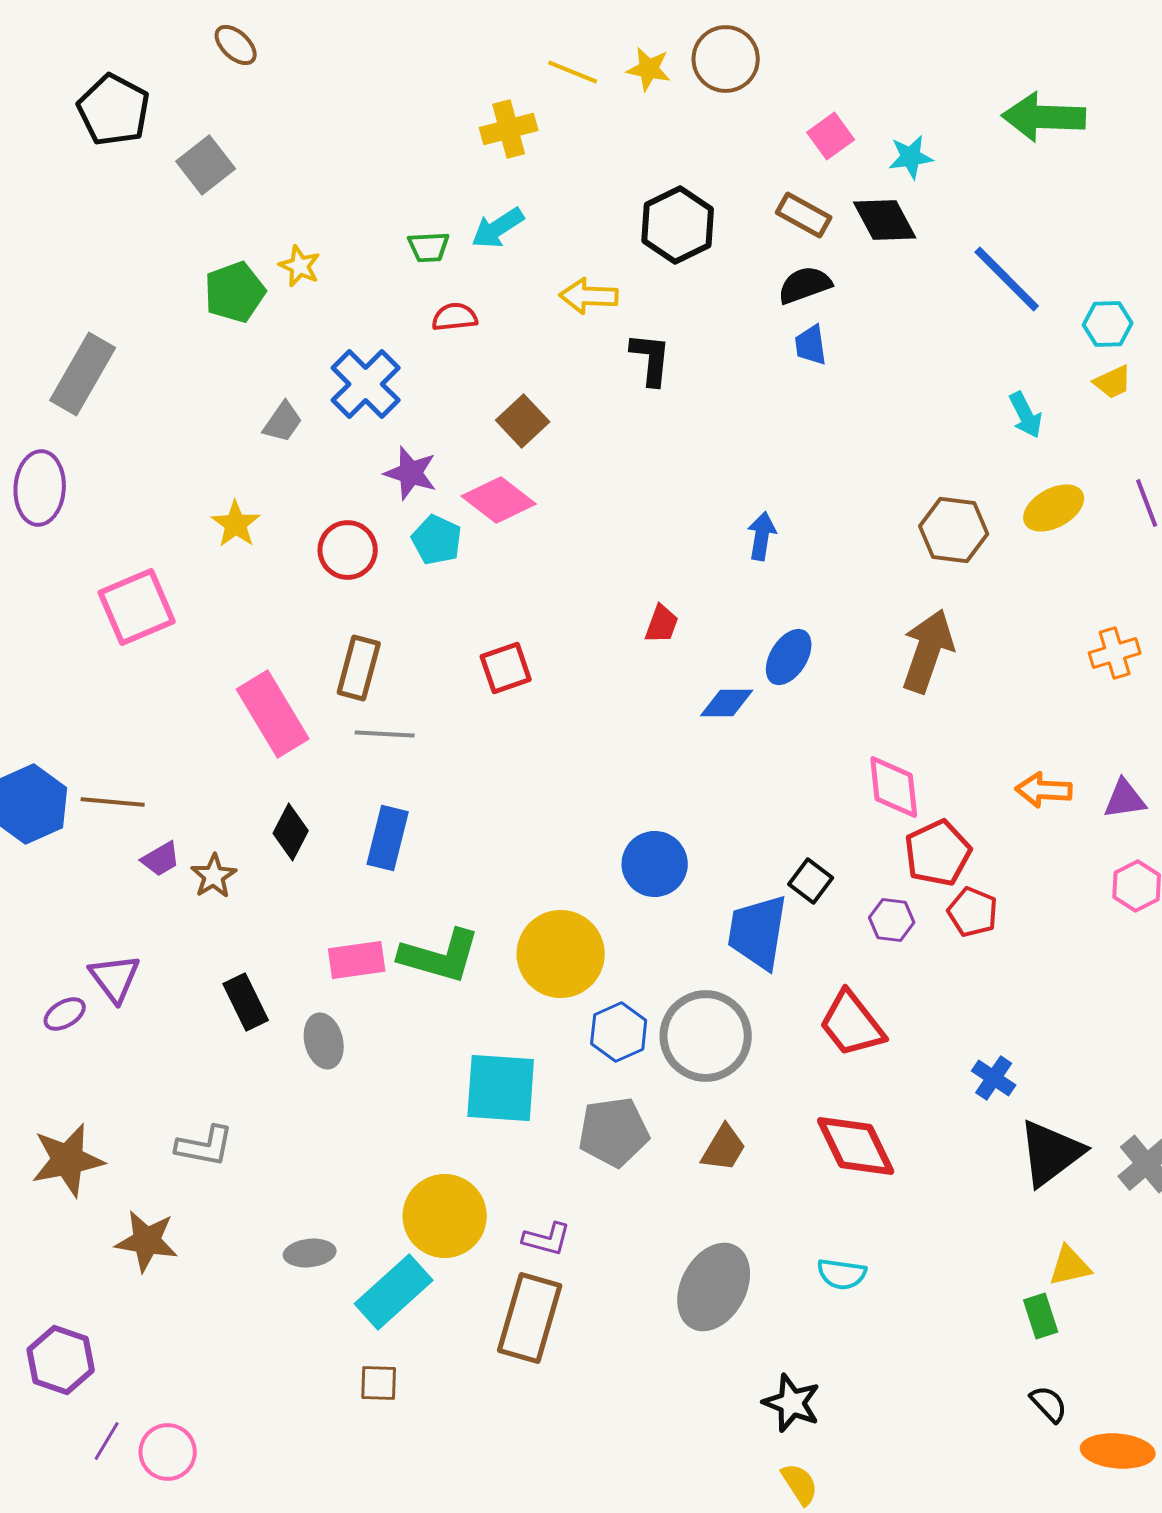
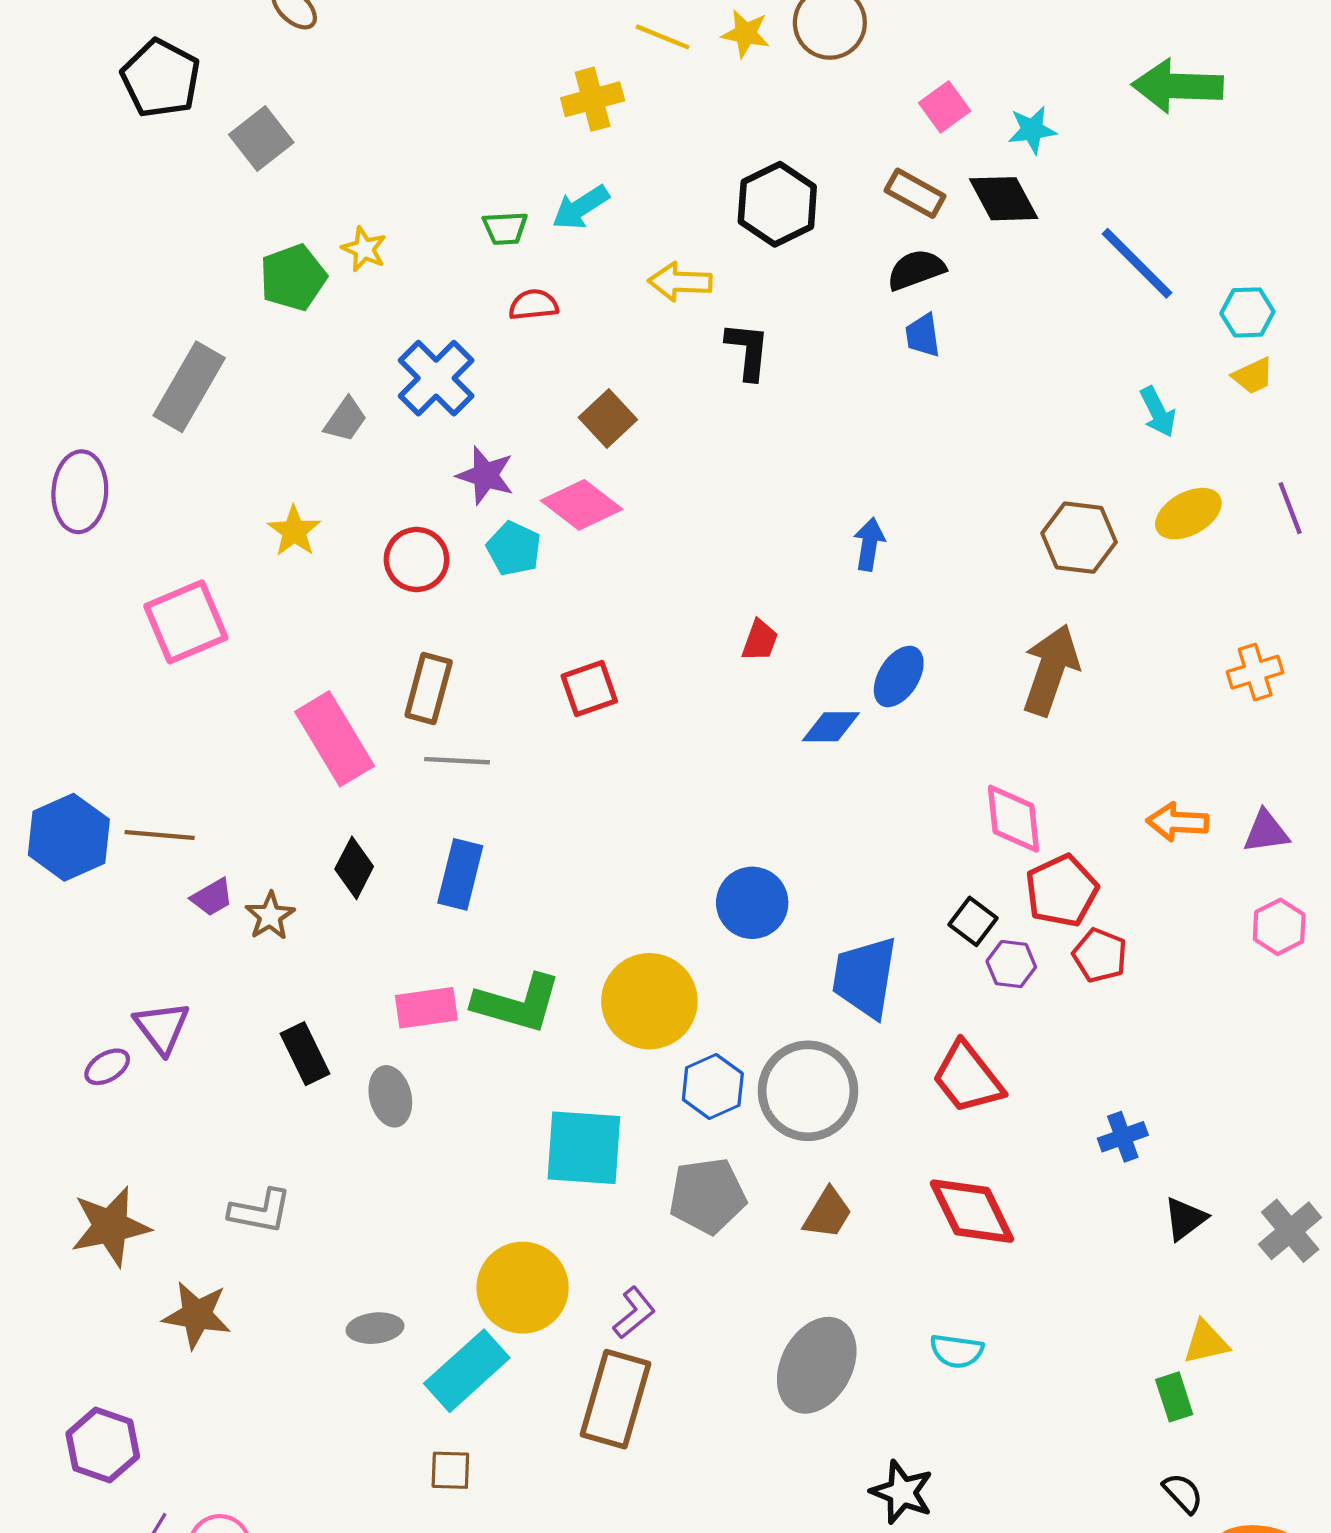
gray rectangle: (83, 374) -> (189, 387), moved
black square: (811, 881) -> (973, 921), moved
blue cross: (994, 1078) -> (1123, 1137), turned 36
black triangle: (1051, 1153) -> (1185, 1219), size x0.6
purple L-shape: (547, 1239) -> (634, 1313), turned -54

